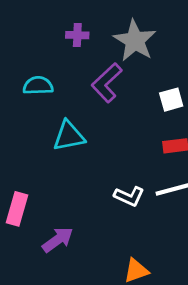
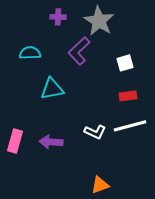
purple arrow: (58, 240) -> (51, 142), moved, turned -140

